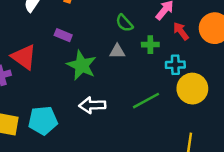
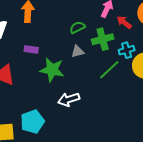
green semicircle: (124, 23) -> (77, 27), turned 119
green cross: (150, 45) -> (103, 39), size x1.5
green line: (146, 101) -> (109, 70), moved

